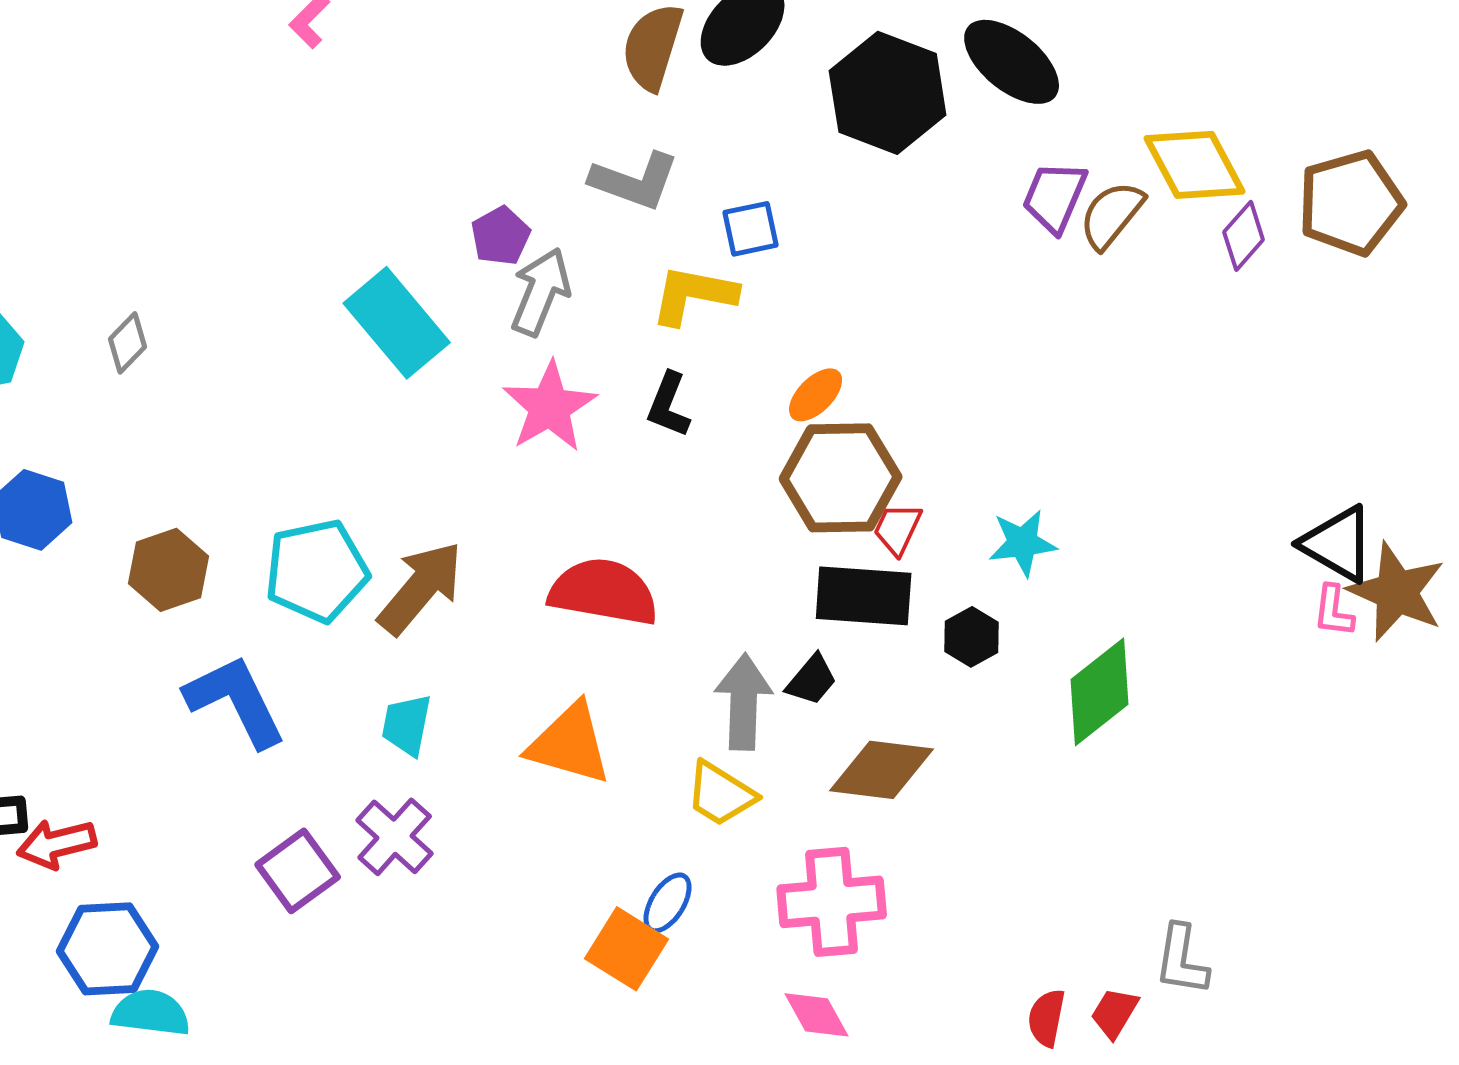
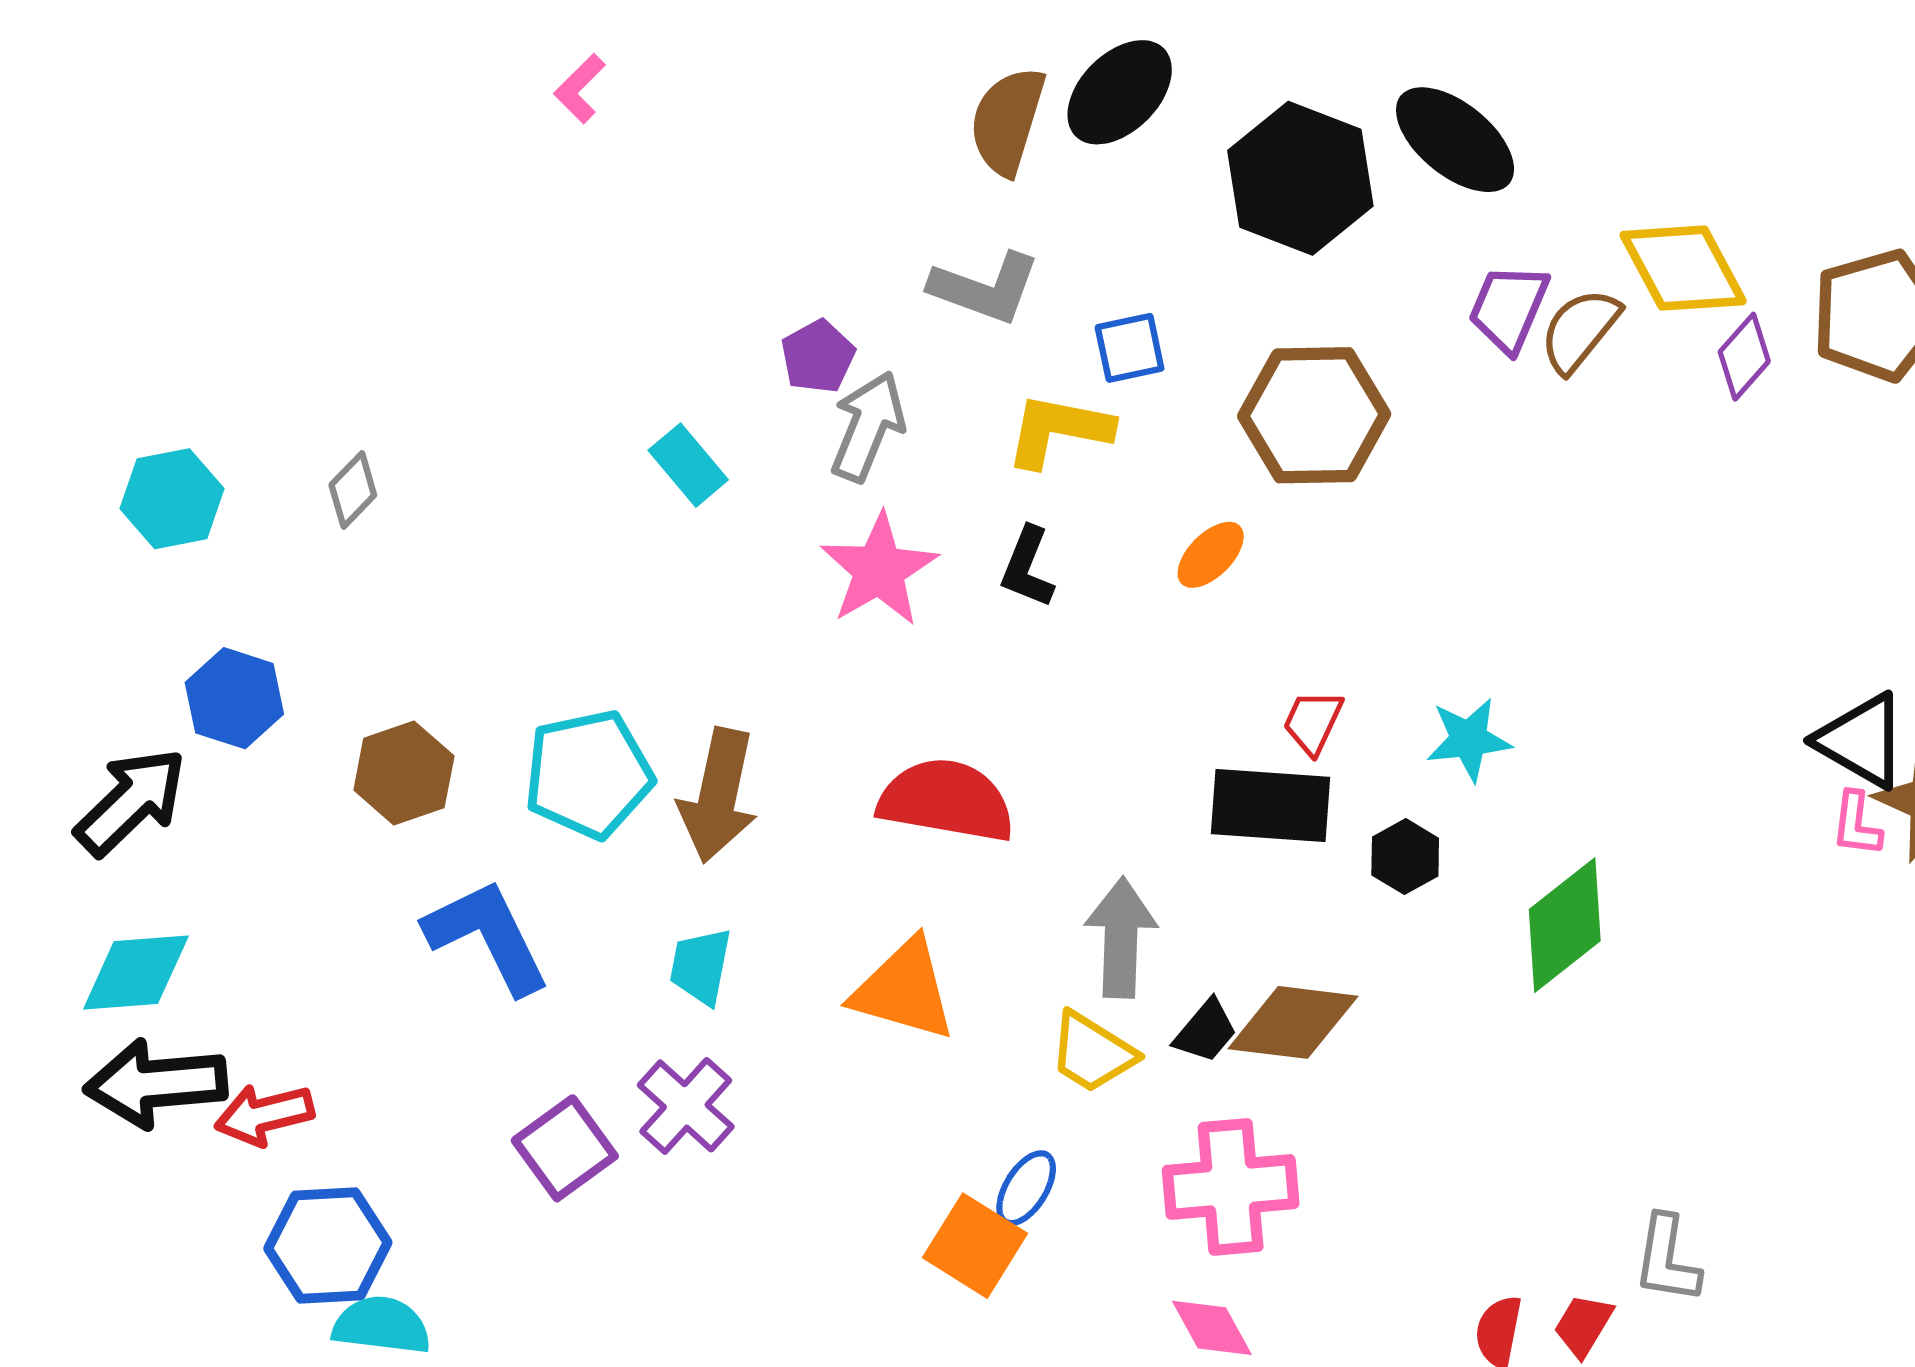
cyan rectangle: (397, 323) -> (688, 465), size x0.6
brown hexagon: (841, 478) -> (1314, 415), moved
brown arrow: (421, 588) -> (718, 795), turned 152
black trapezoid: (812, 680) -> (1206, 1031), moved

